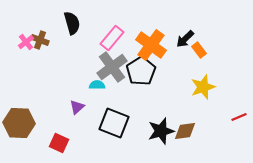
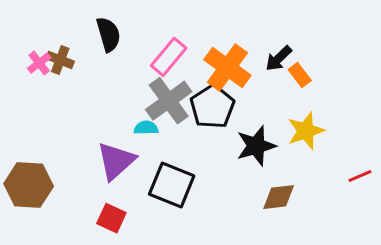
purple triangle: (77, 107) -> (116, 161), size x1.8
black star: (161, 131) -> (256, 146), moved
red square: (59, 143) -> (111, 218), moved

